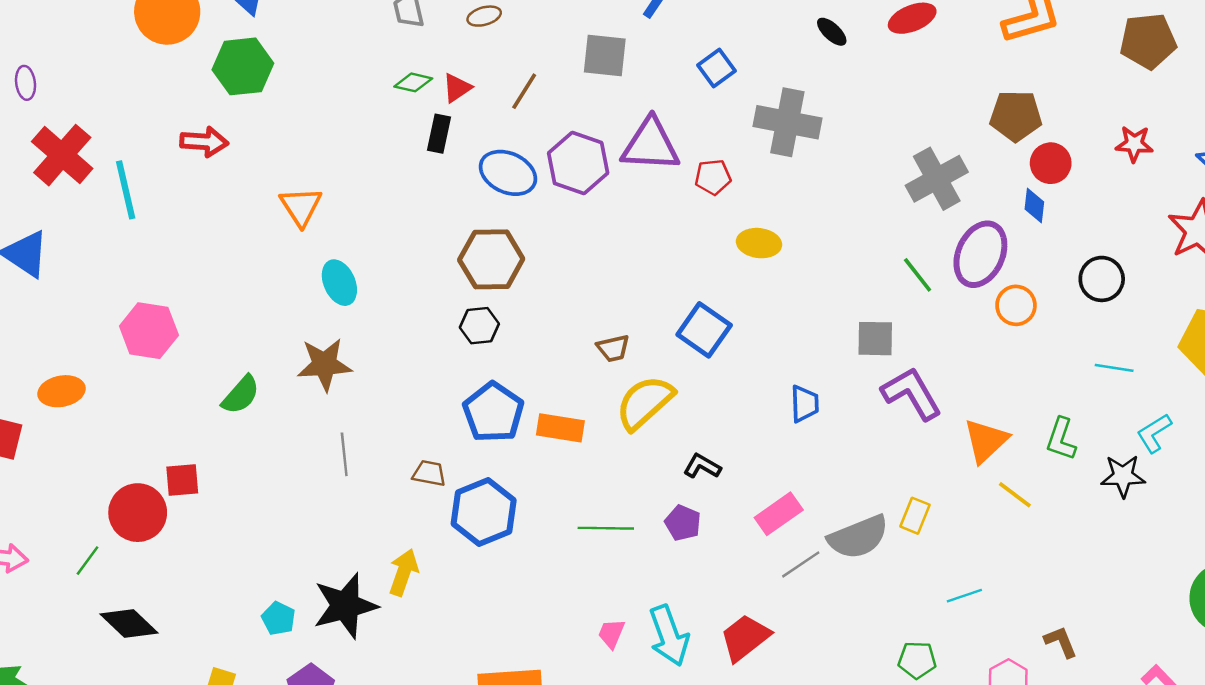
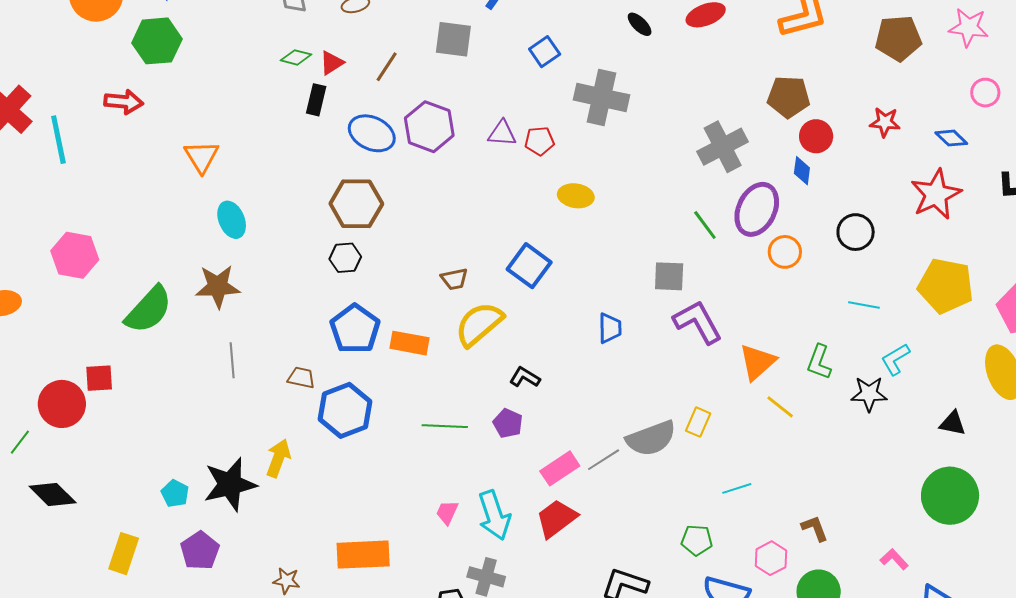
purple triangle: (650, 145) -> (502, 133), moved, size x0.6
green semicircle: (241, 395) -> (149, 310), size x1.5
pink rectangle: (779, 514) -> (560, 468), moved

